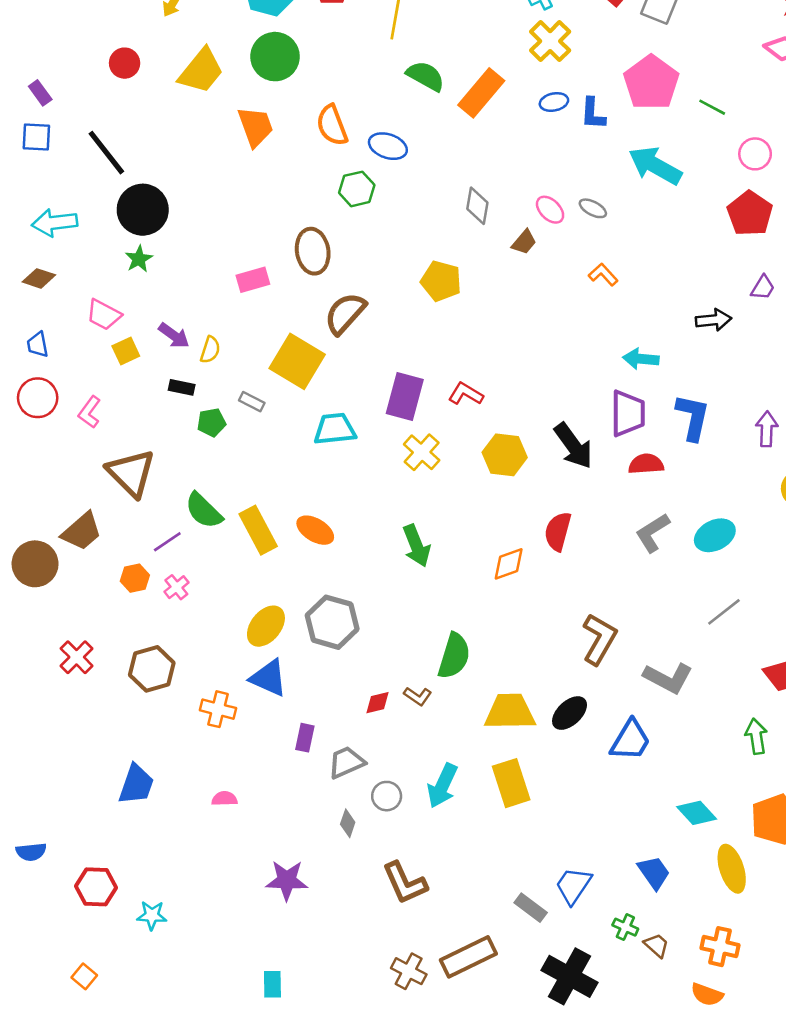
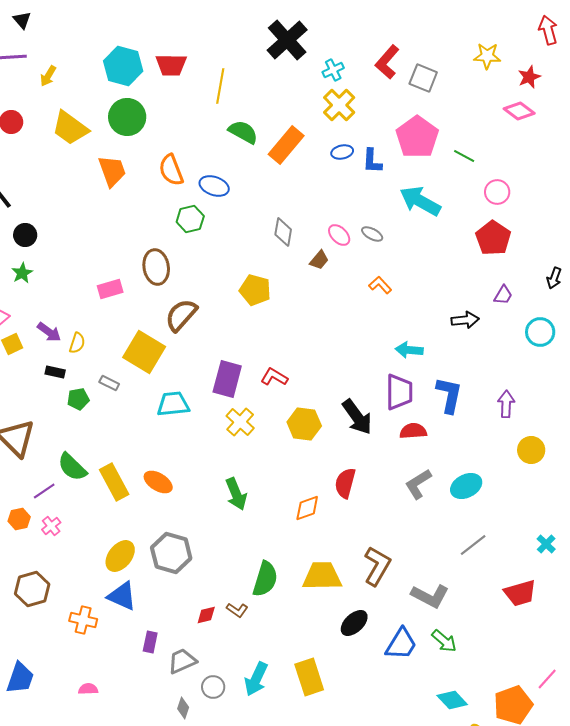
yellow trapezoid: (201, 71) -> (70, 128), turned 87
black circle: (143, 210) -> (25, 235), size x0.6
yellow trapezoid: (510, 712) -> (322, 576), moved
green arrow: (756, 736) -> (444, 641), moved, turned 140

